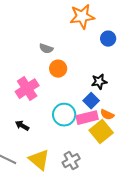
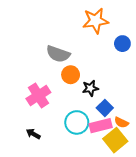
gray semicircle: (46, 49) -> (58, 54), size x1.6
black star: (99, 82) -> (90, 88), moved

